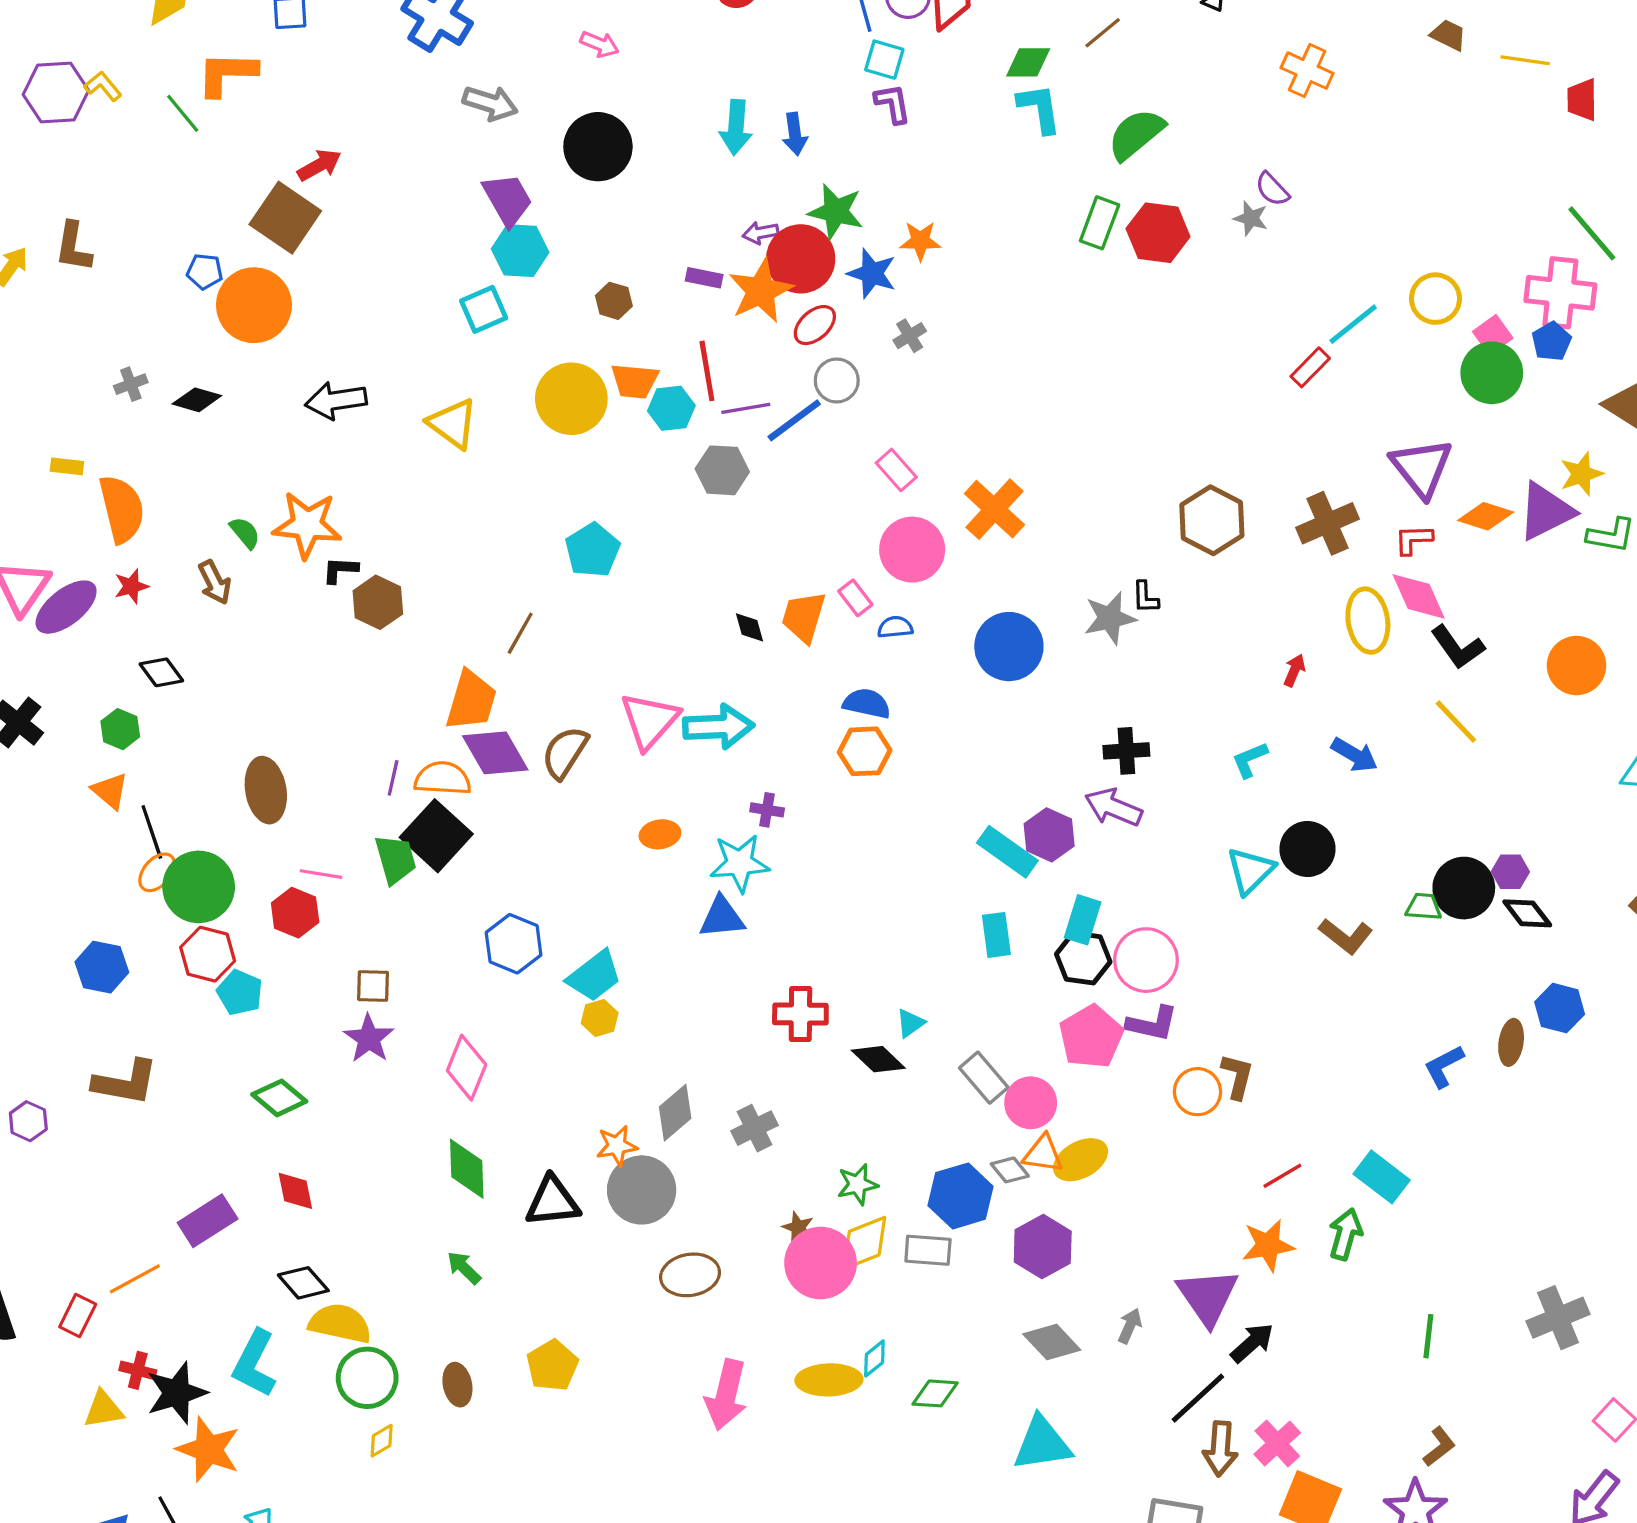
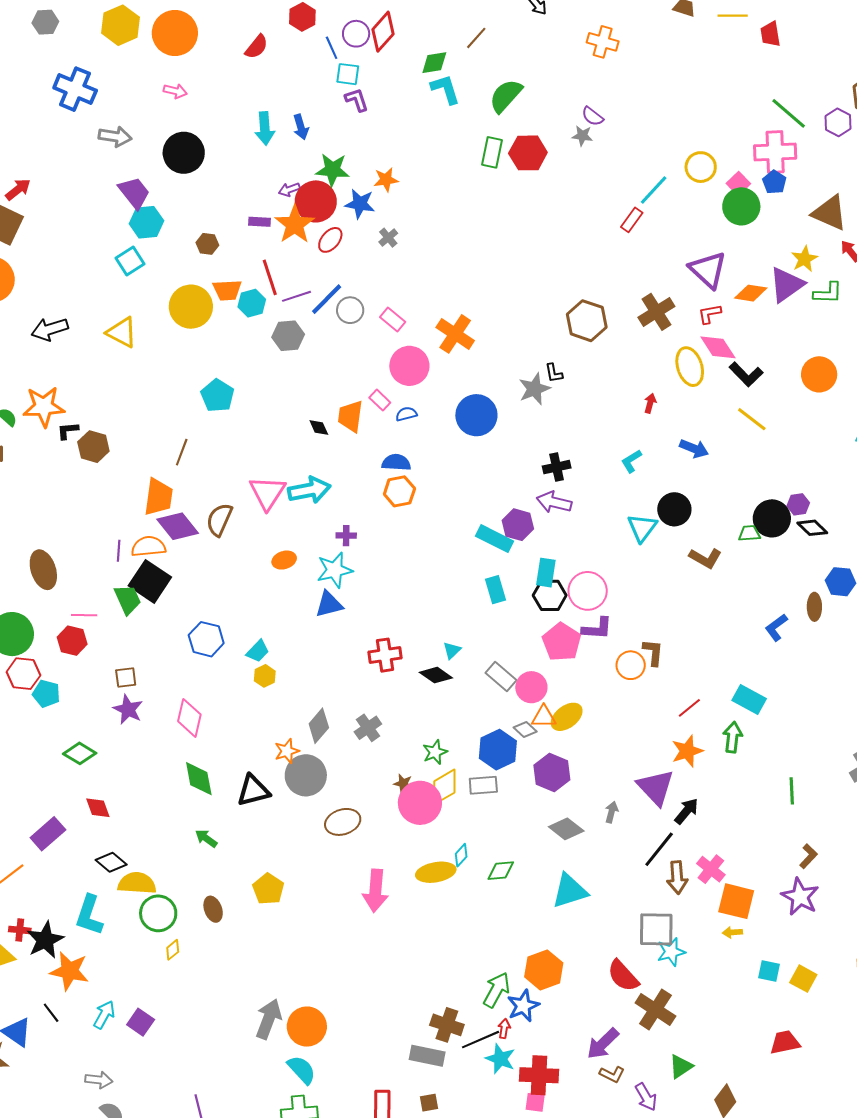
gray circle: (837, 380) -> (350, 310), moved
cyan trapezoid: (594, 976) -> (258, 651), size x0.7

